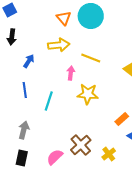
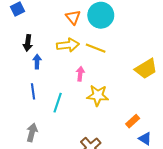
black arrow: (12, 37) -> (28, 43), moved
yellow line: (91, 58) -> (96, 48), moved
blue arrow: (29, 61) -> (37, 61), turned -32

